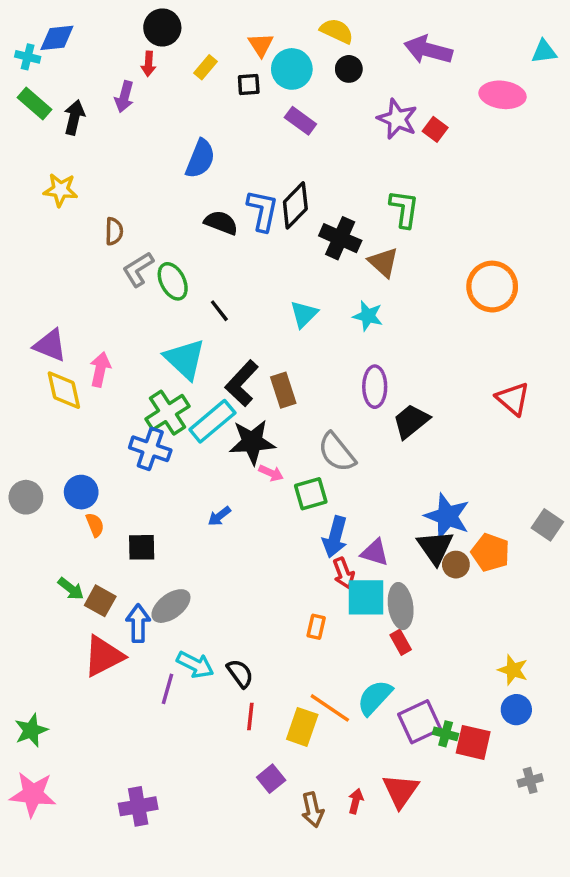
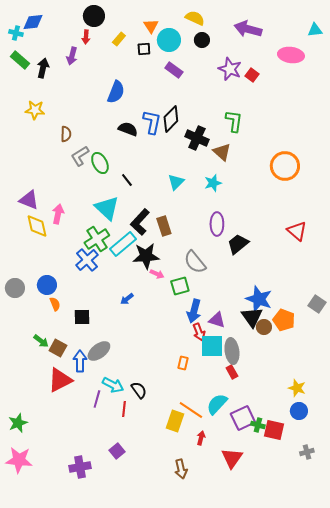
cyan star: (368, 316) -> (213, 183), turned -30
blue cross: (150, 449) -> (87, 260), turned 30
red line: (250, 717) -> (124, 409), moved
purple square: (271, 779) -> (117, 451), moved
red arrow: (356, 801) -> (201, 438), moved

